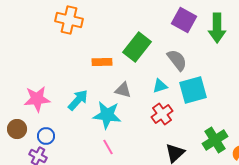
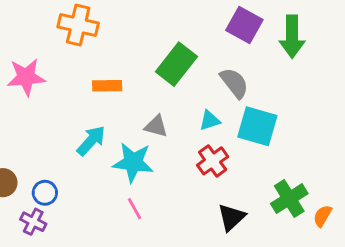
orange rectangle: (102, 62) -> (107, 86), moved
cyan square: (193, 90) -> (257, 126), turned 32
pink star: (37, 99) -> (26, 77), moved

